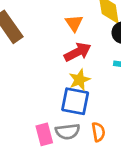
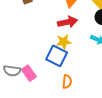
gray semicircle: (68, 131) -> (12, 71), moved
pink rectangle: (44, 134) -> (29, 73), turned -35

